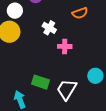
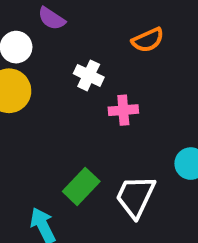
green rectangle: (40, 82) -> (81, 186), turned -60

